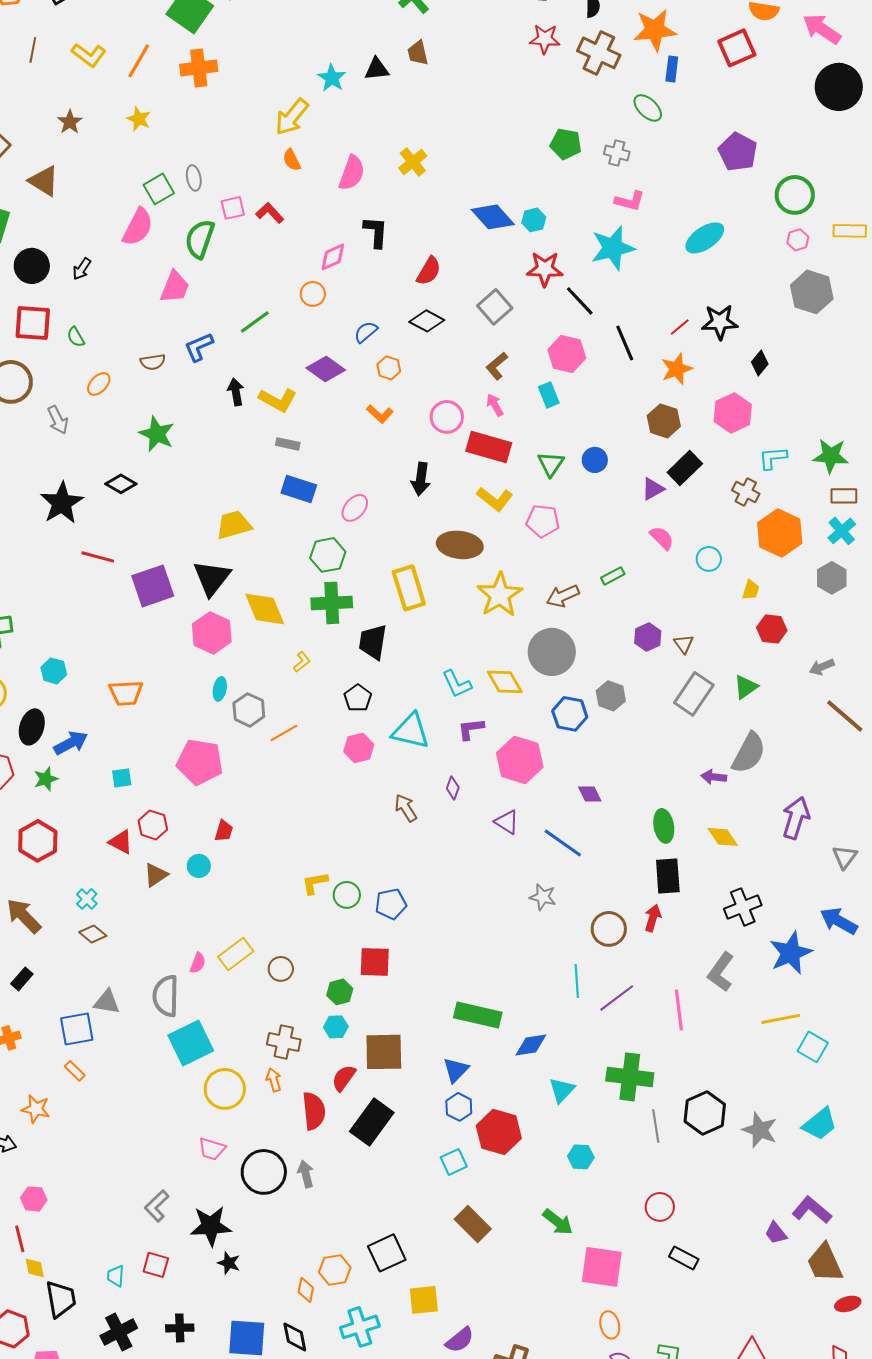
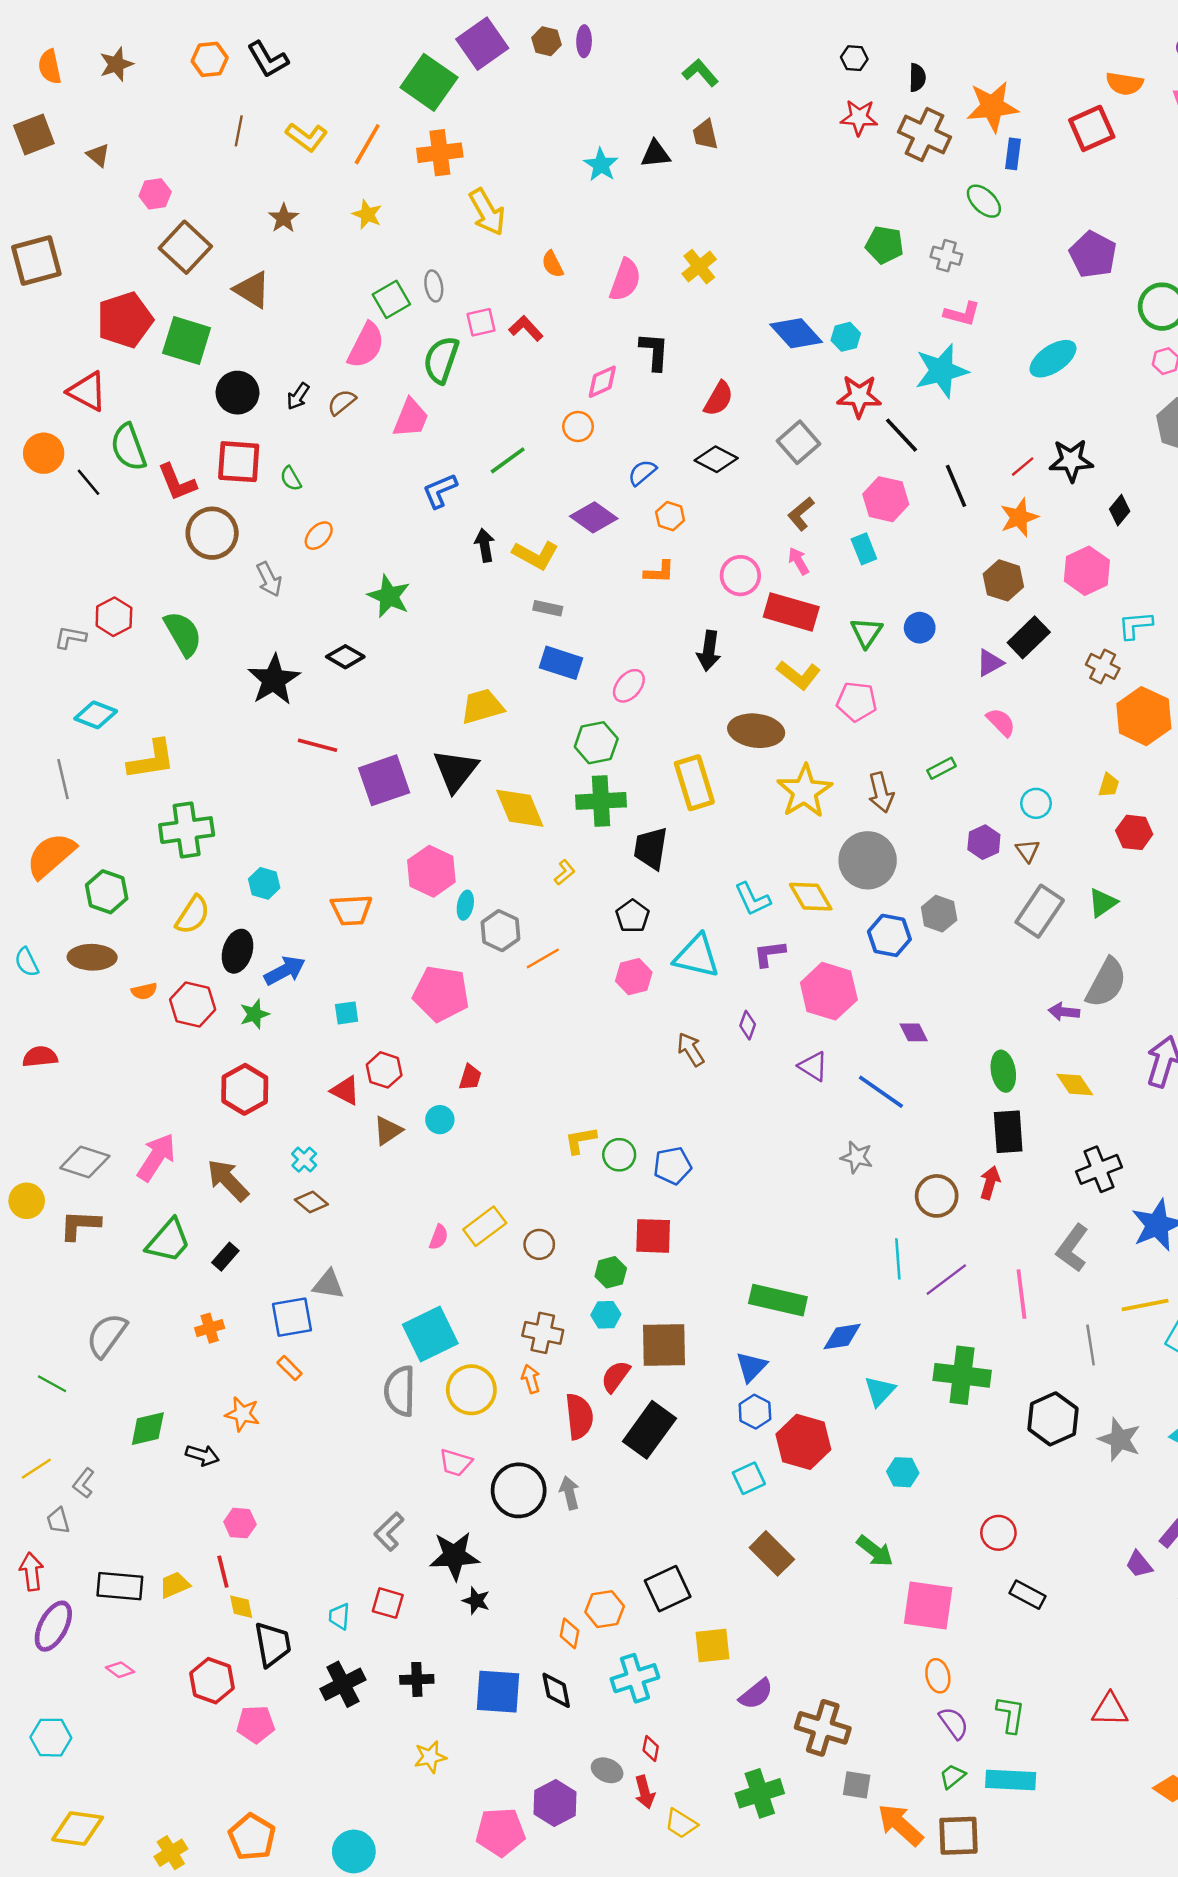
yellow arrow: (292, 117) -> (487, 212), moved, turned -69
brown semicircle: (153, 362) -> (342, 402), moved, turned 150
orange L-shape: (380, 414) -> (659, 572), turned -40
cyan circle: (709, 559) -> (1036, 803), moved
brown arrow: (563, 596) -> (881, 792), turned -80
pink hexagon: (212, 633) -> (431, 871), moved
gray semicircle: (166, 996) -> (400, 1391), moved
gray line: (656, 1126) -> (1091, 1345), moved

